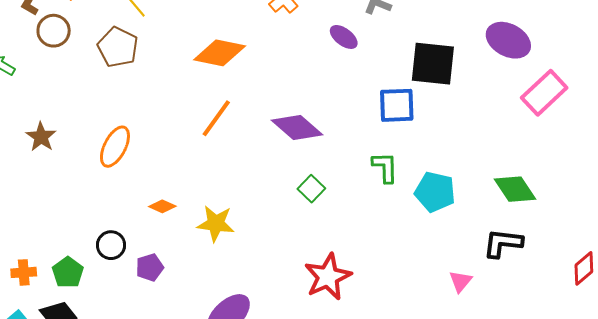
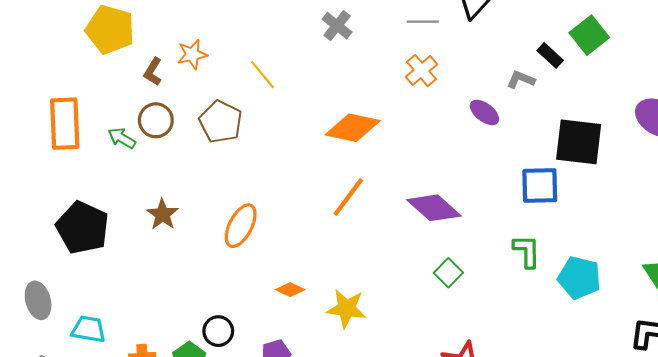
brown circle: (54, 31) -> (156, 120), moved
brown pentagon: (118, 47) -> (221, 122), moved
black circle: (111, 245) -> (218, 331), moved

